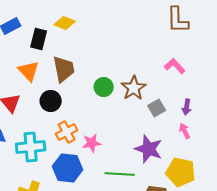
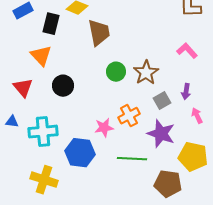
brown trapezoid: (64, 69) -> (99, 33), moved
purple arrow: (187, 107) -> (186, 92), moved
gray square: (157, 108) -> (162, 101), moved
orange cross: (67, 132) -> (129, 116), moved

